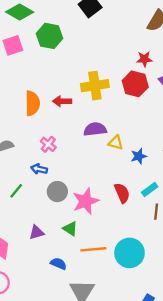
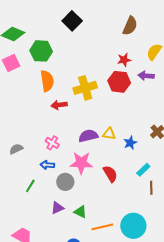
orange semicircle: (32, 103) -> (47, 81), moved
purple semicircle: (95, 129) -> (88, 136), moved
red semicircle: (122, 193) -> (110, 174), moved
pink star: (86, 201) -> (81, 163), moved, turned 30
purple triangle: (37, 232) -> (57, 208), moved

